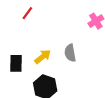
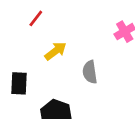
yellow arrow: (43, 57) -> (56, 51), moved

